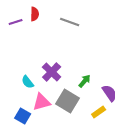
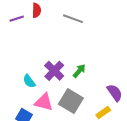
green arrow: (85, 81) -> (79, 71), moved
pink triangle: (42, 102) -> (44, 102), turned 30

